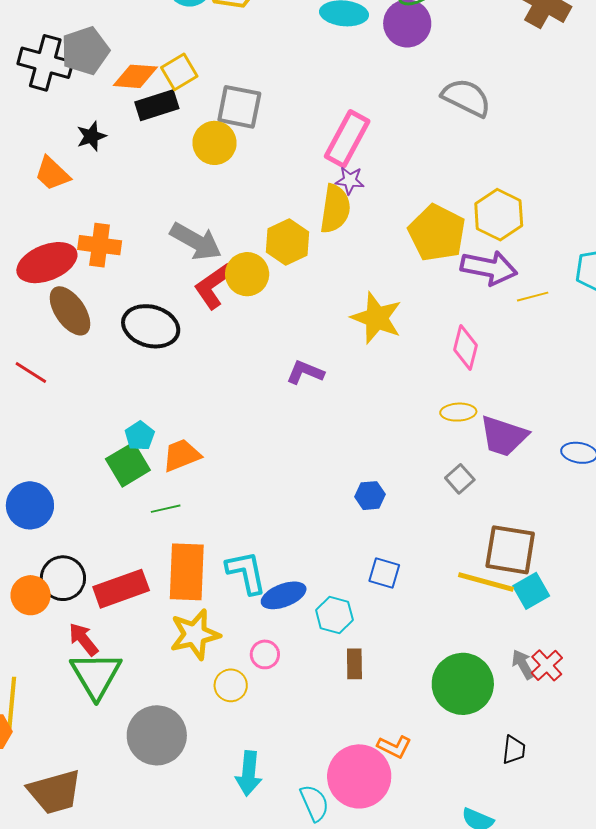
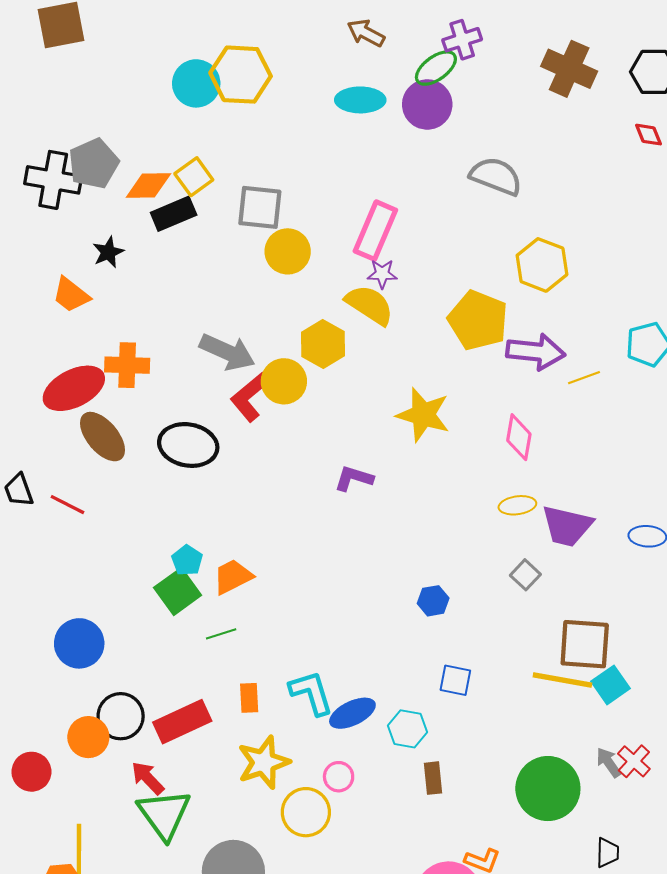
yellow circle: (215, 143) -> (288, 251), moved
yellow semicircle: (335, 209) -> (370, 305), turned -60
yellow hexagon: (499, 215) -> (542, 265), moved
orange rectangle: (187, 572) -> (249, 698), size x0.5
yellow circle: (231, 685) -> (306, 812), size x1.4

